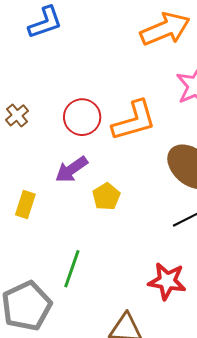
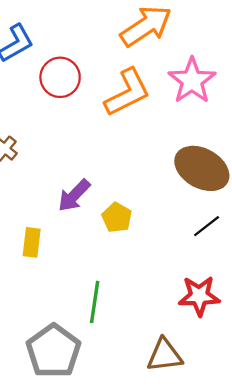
red circle: (82, 117) -> (60, 77), moved
orange L-shape: (134, 121) -> (127, 93), moved

